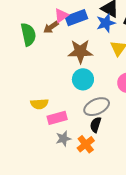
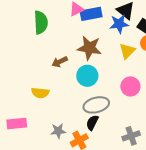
brown arrow: (51, 27) -> (60, 62), moved
pink rectangle: (57, 118) -> (17, 123), moved

